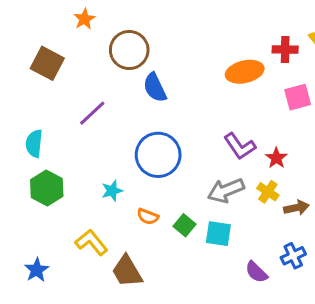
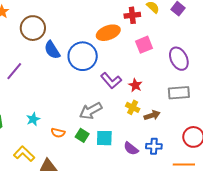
blue circle: (158, 155) -> (83, 56), moved
gray arrow: (226, 191) -> (91, 111), moved
blue cross: (293, 256) -> (154, 146), turned 35
purple semicircle: (256, 272) -> (131, 149), moved

